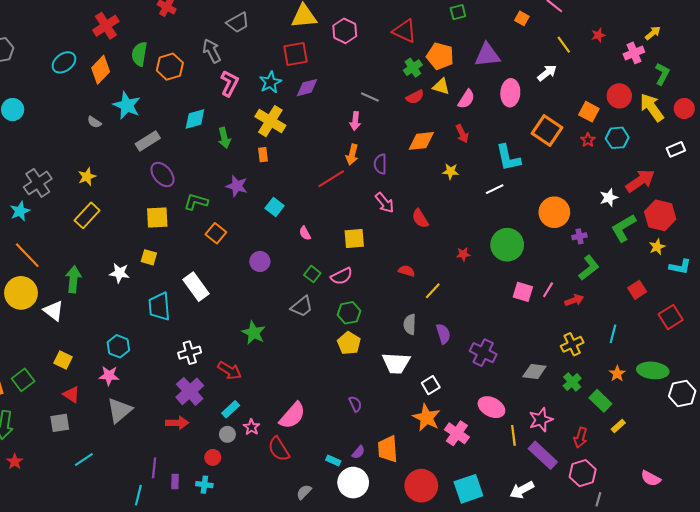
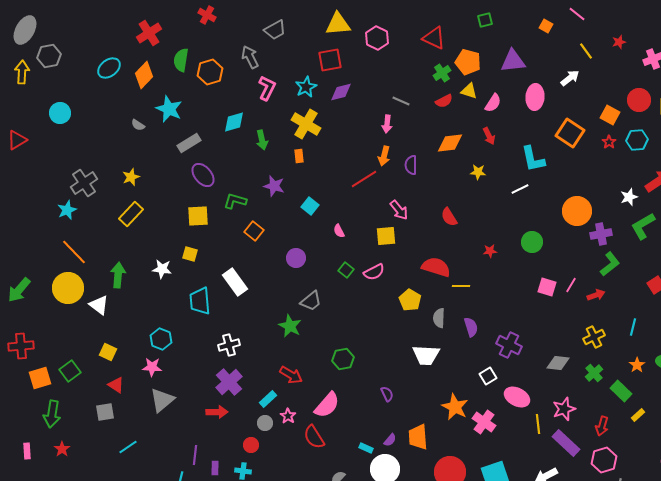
pink arrow: (385, 203) -> (399, 210), moved
purple cross: (579, 236) -> (601, 234), size x1.5
green circle: (507, 245) -> (532, 242), size x0.7
red semicircle: (407, 271) -> (436, 267), size x1.8
yellow line: (433, 291) -> (461, 286), turned 48
gray trapezoid: (302, 307) -> (311, 301), moved
green hexagon: (349, 313) -> (343, 359), moved
yellow pentagon: (349, 343) -> (410, 300), moved
red arrow: (230, 370) -> (291, 375), moved
white square: (431, 385) -> (488, 376), moved

